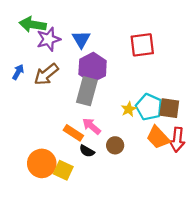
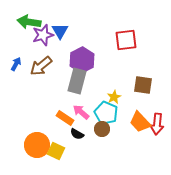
blue triangle: (81, 39) -> (60, 31), moved
cyan pentagon: (149, 107) -> (106, 113), moved
brown square: (169, 108) -> (143, 85), moved

